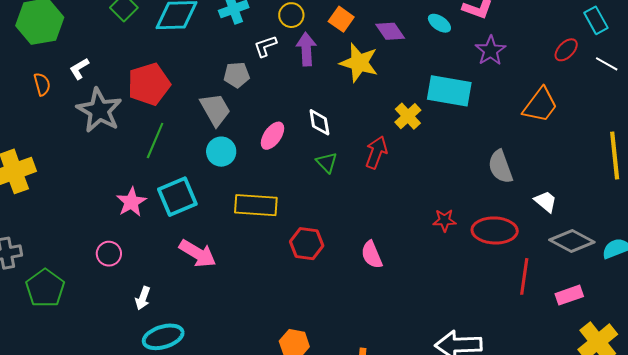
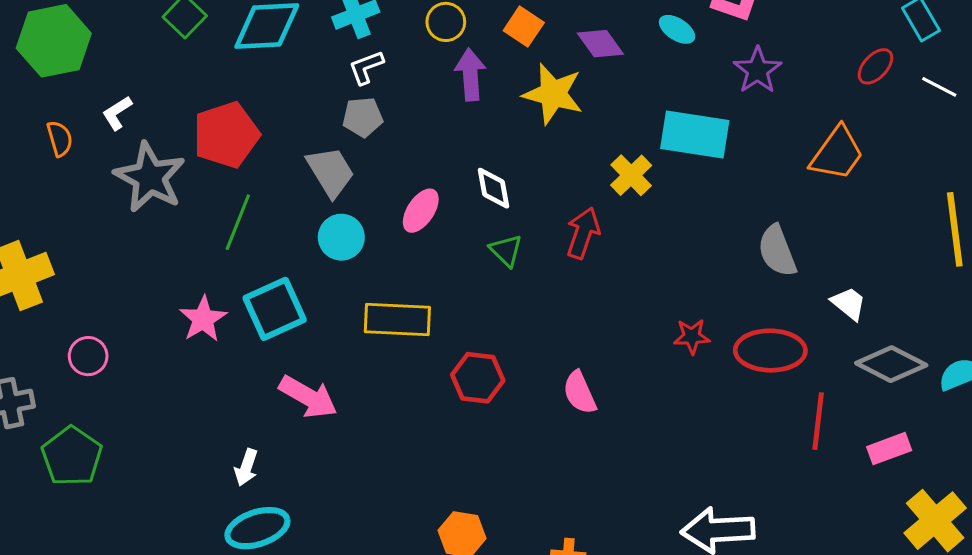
white L-shape: (265, 46) -> (366, 67), moved
pink circle: (109, 254) -> (88, 356), moved
white arrow: (143, 298) -> (246, 467), moved

